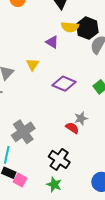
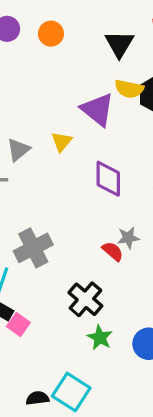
purple triangle: (52, 42) -> (98, 110), size x1.6
purple diamond: (64, 84) -> (108, 179), turned 60
green star: (54, 185) -> (100, 338), moved

